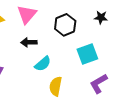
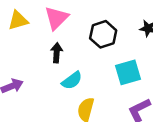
black arrow: (29, 42) -> (57, 53), turned 91

